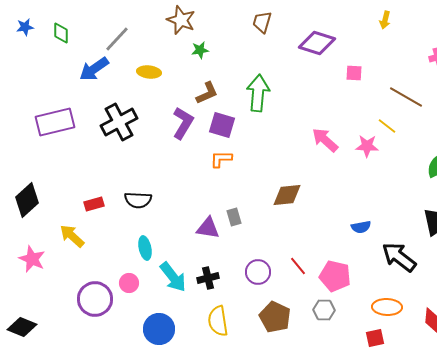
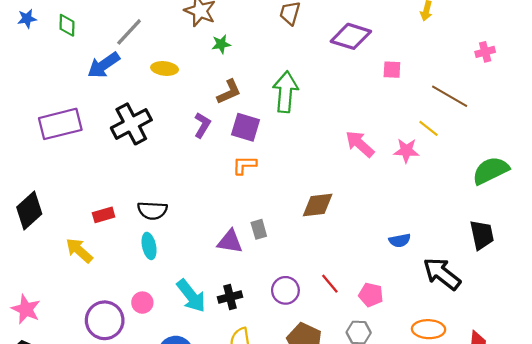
purple L-shape: (183, 123) -> (202, 125), size x0.7
cyan ellipse: (145, 248) -> (149, 246), moved
pink star: (32, 259) -> (26, 309), moved
pink pentagon: (335, 276) -> (371, 295), size x0.7

